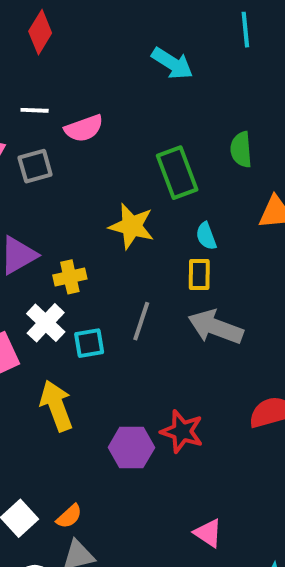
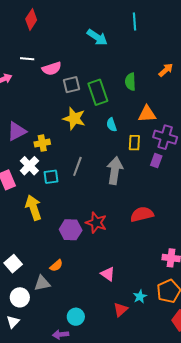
gray square: (35, 166) -> (71, 85), moved
yellow rectangle: (199, 275) -> (134, 143), moved
gray arrow: (215, 327) -> (115, 171), turned 76
orange semicircle: (69, 516) -> (56, 266), moved

